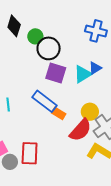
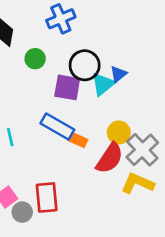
blue cross: (96, 31) -> (61, 19), moved, turned -30
green circle: (35, 36) -> (35, 59), moved
black circle: (49, 48) -> (85, 65), moved

